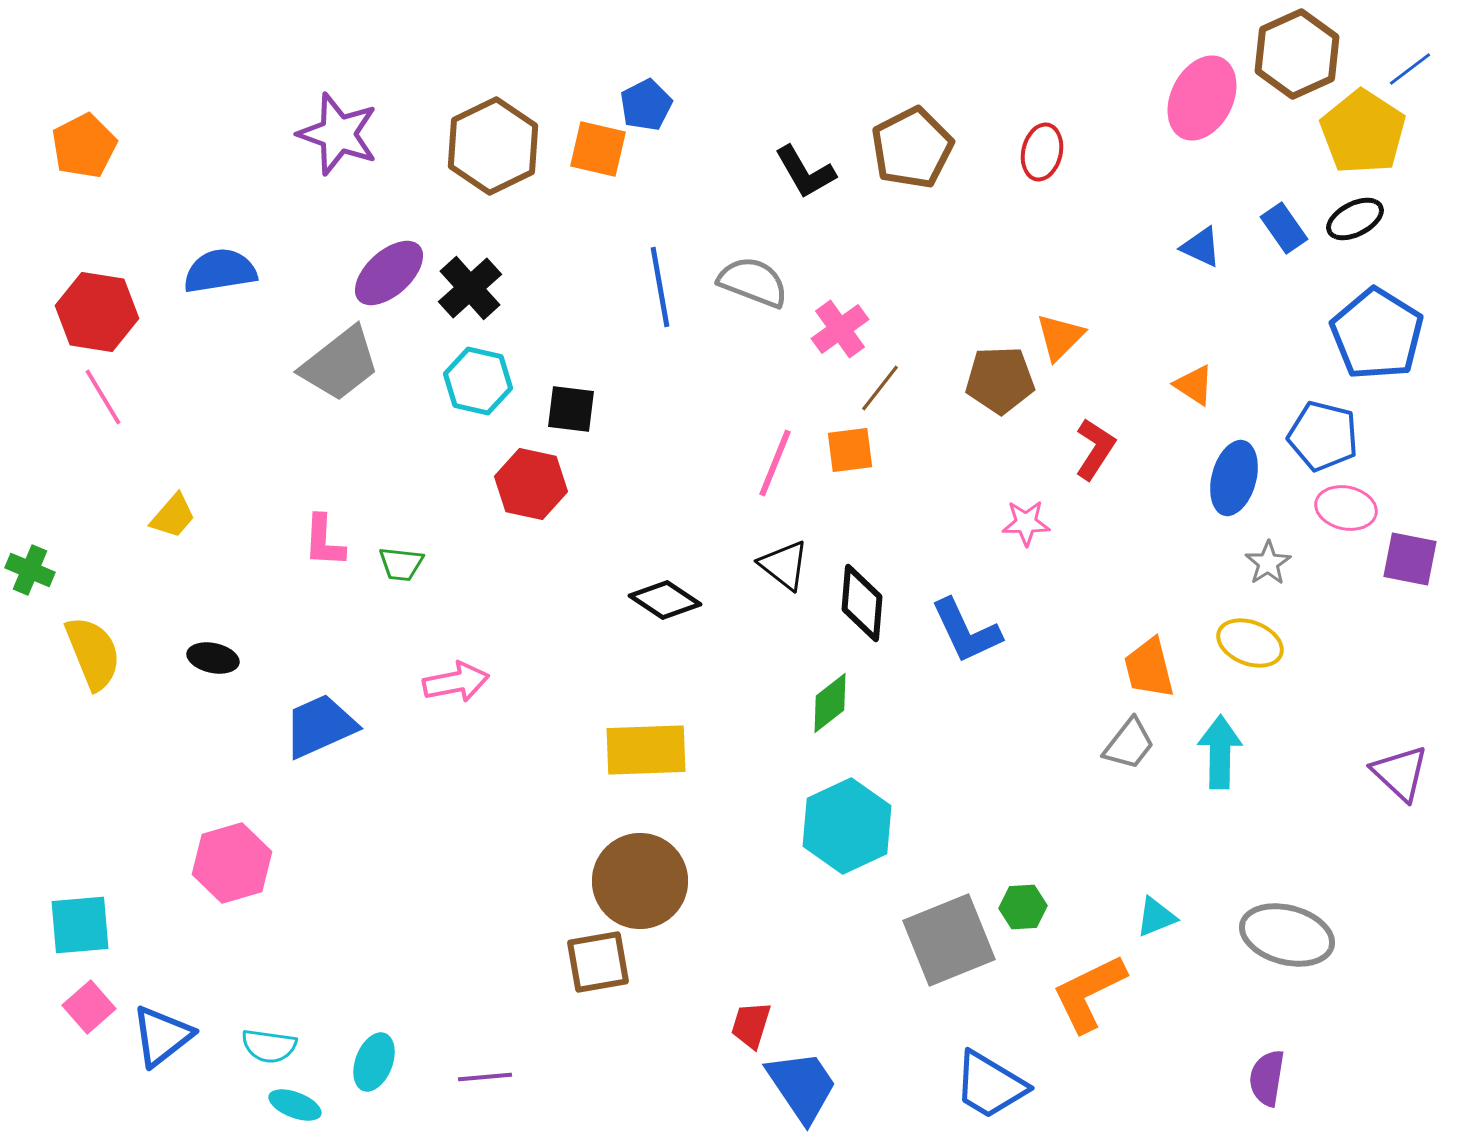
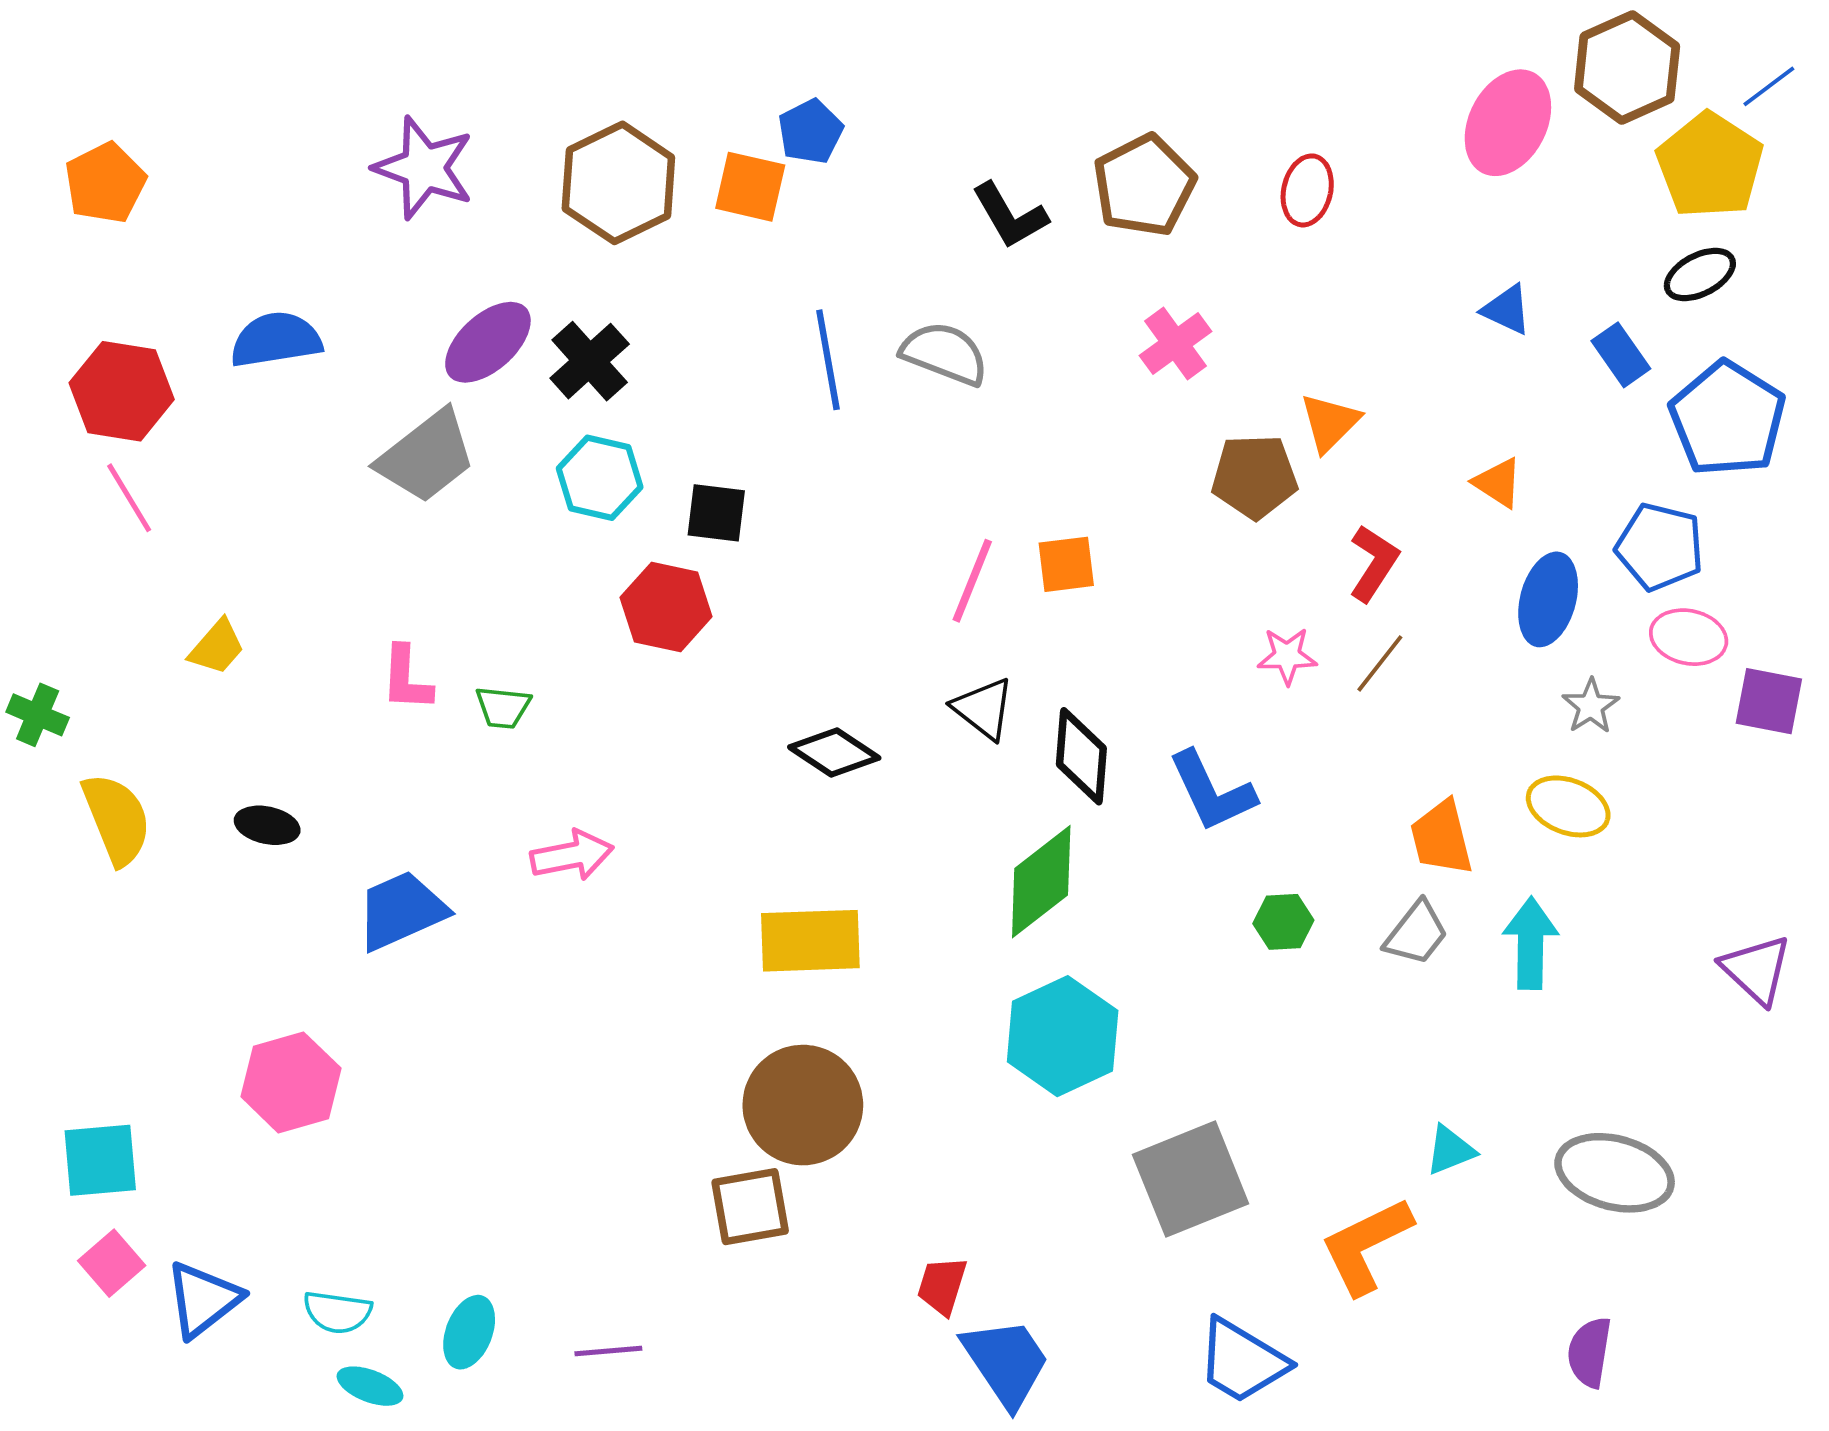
blue rectangle: (1284, 228) -> (1621, 355), moved
pink cross: (840, 329) -> (1175, 344), moved
brown line: (880, 388) -> (1380, 663), moved
green diamond: (830, 703) -> (1041, 882), size x1.5
green hexagon: (1023, 907) -> (1283, 922), moved

